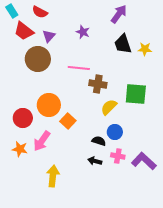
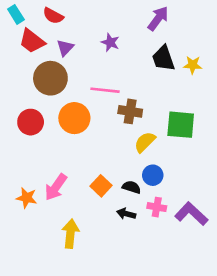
orange circle: (49, 105) -> (74, 118), moved
red circle: (23, 118) -> (31, 122), moved
orange square: (68, 121) -> (101, 186), moved

